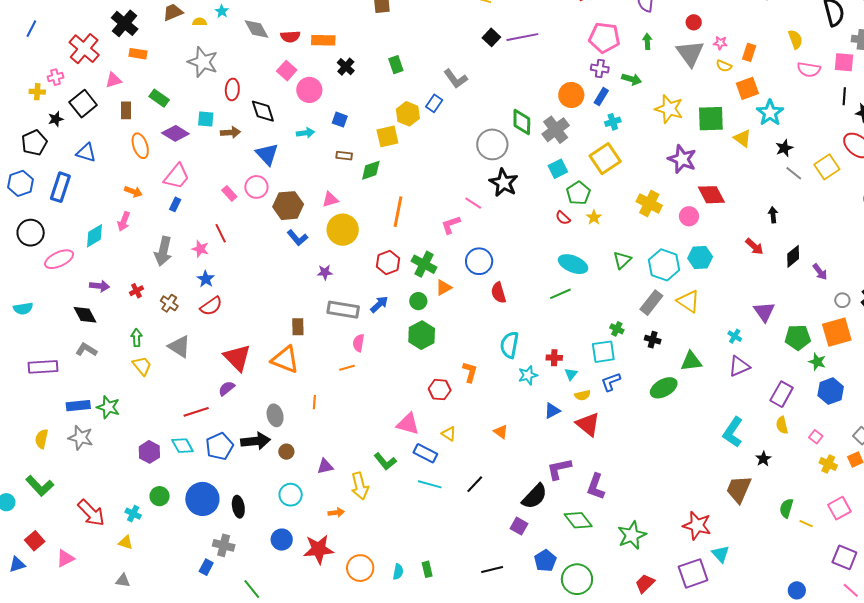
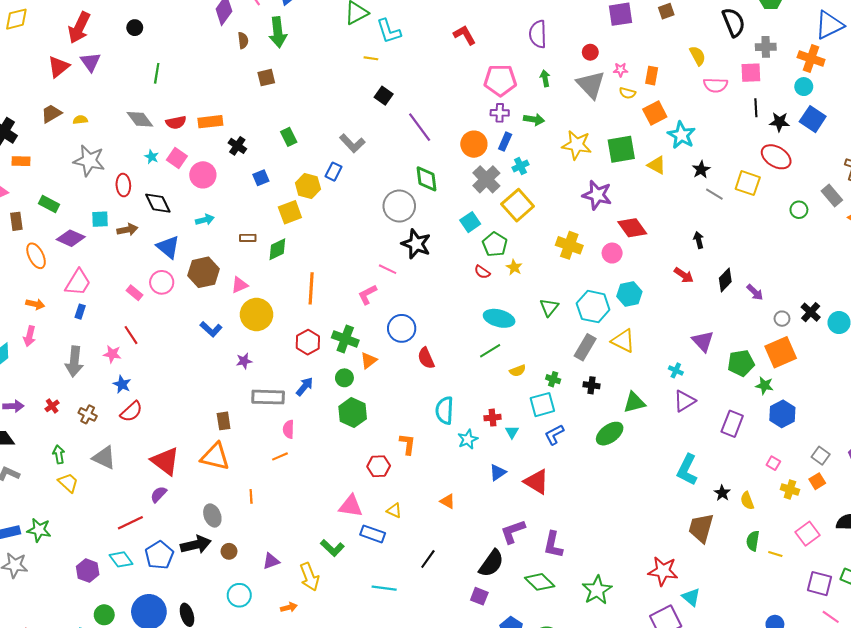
cyan star: (222, 11) -> (152, 157), moved
purple line: (522, 37) -> (420, 127), moved, turned 72
blue square: (340, 120) -> (261, 178), moved, turned -35
gray cross: (556, 130) -> (486, 179), moved
yellow square: (827, 167) -> (748, 183), turned -30
brown hexagon: (288, 206) -> (204, 272), moved
yellow semicircle: (583, 395) -> (518, 371), moved
yellow semicircle: (782, 425) -> (747, 501), moved
cyan line: (430, 484) -> (384, 588), moved

